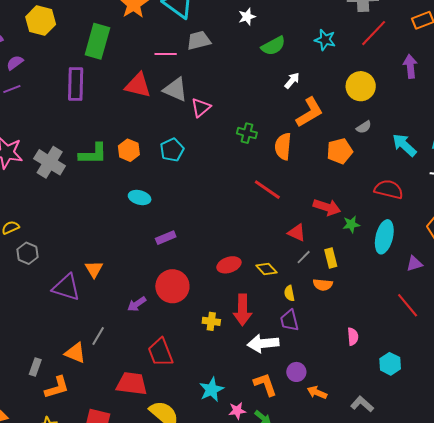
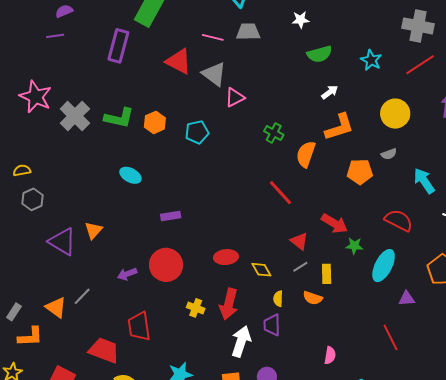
cyan ellipse: (140, 198) -> (130, 175), moved
white arrow: (263, 343) -> (241, 341), turned 100

